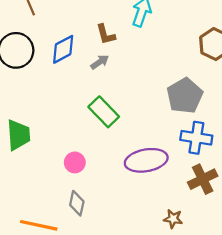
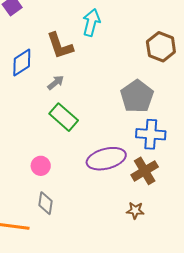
brown L-shape: (106, 34) -> (60, 46), size x1.4
gray arrow: (100, 62) -> (56, 83), moved
brown cross: (203, 179) -> (145, 171), moved

